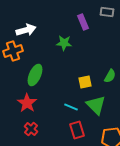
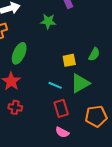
green triangle: (96, 105) -> (80, 83), turned 45
red cross: (31, 129) -> (15, 107), turned -32

